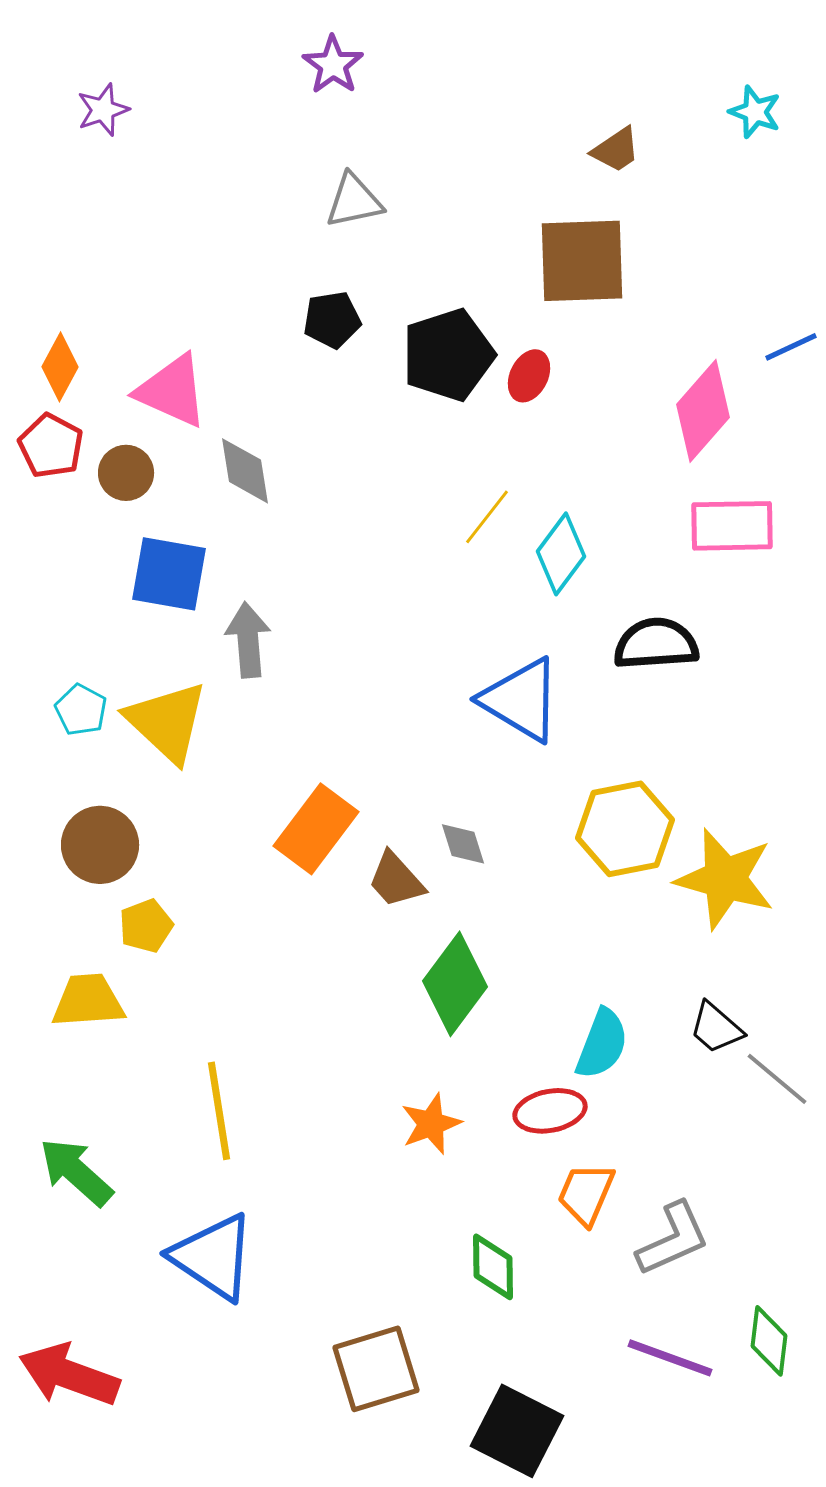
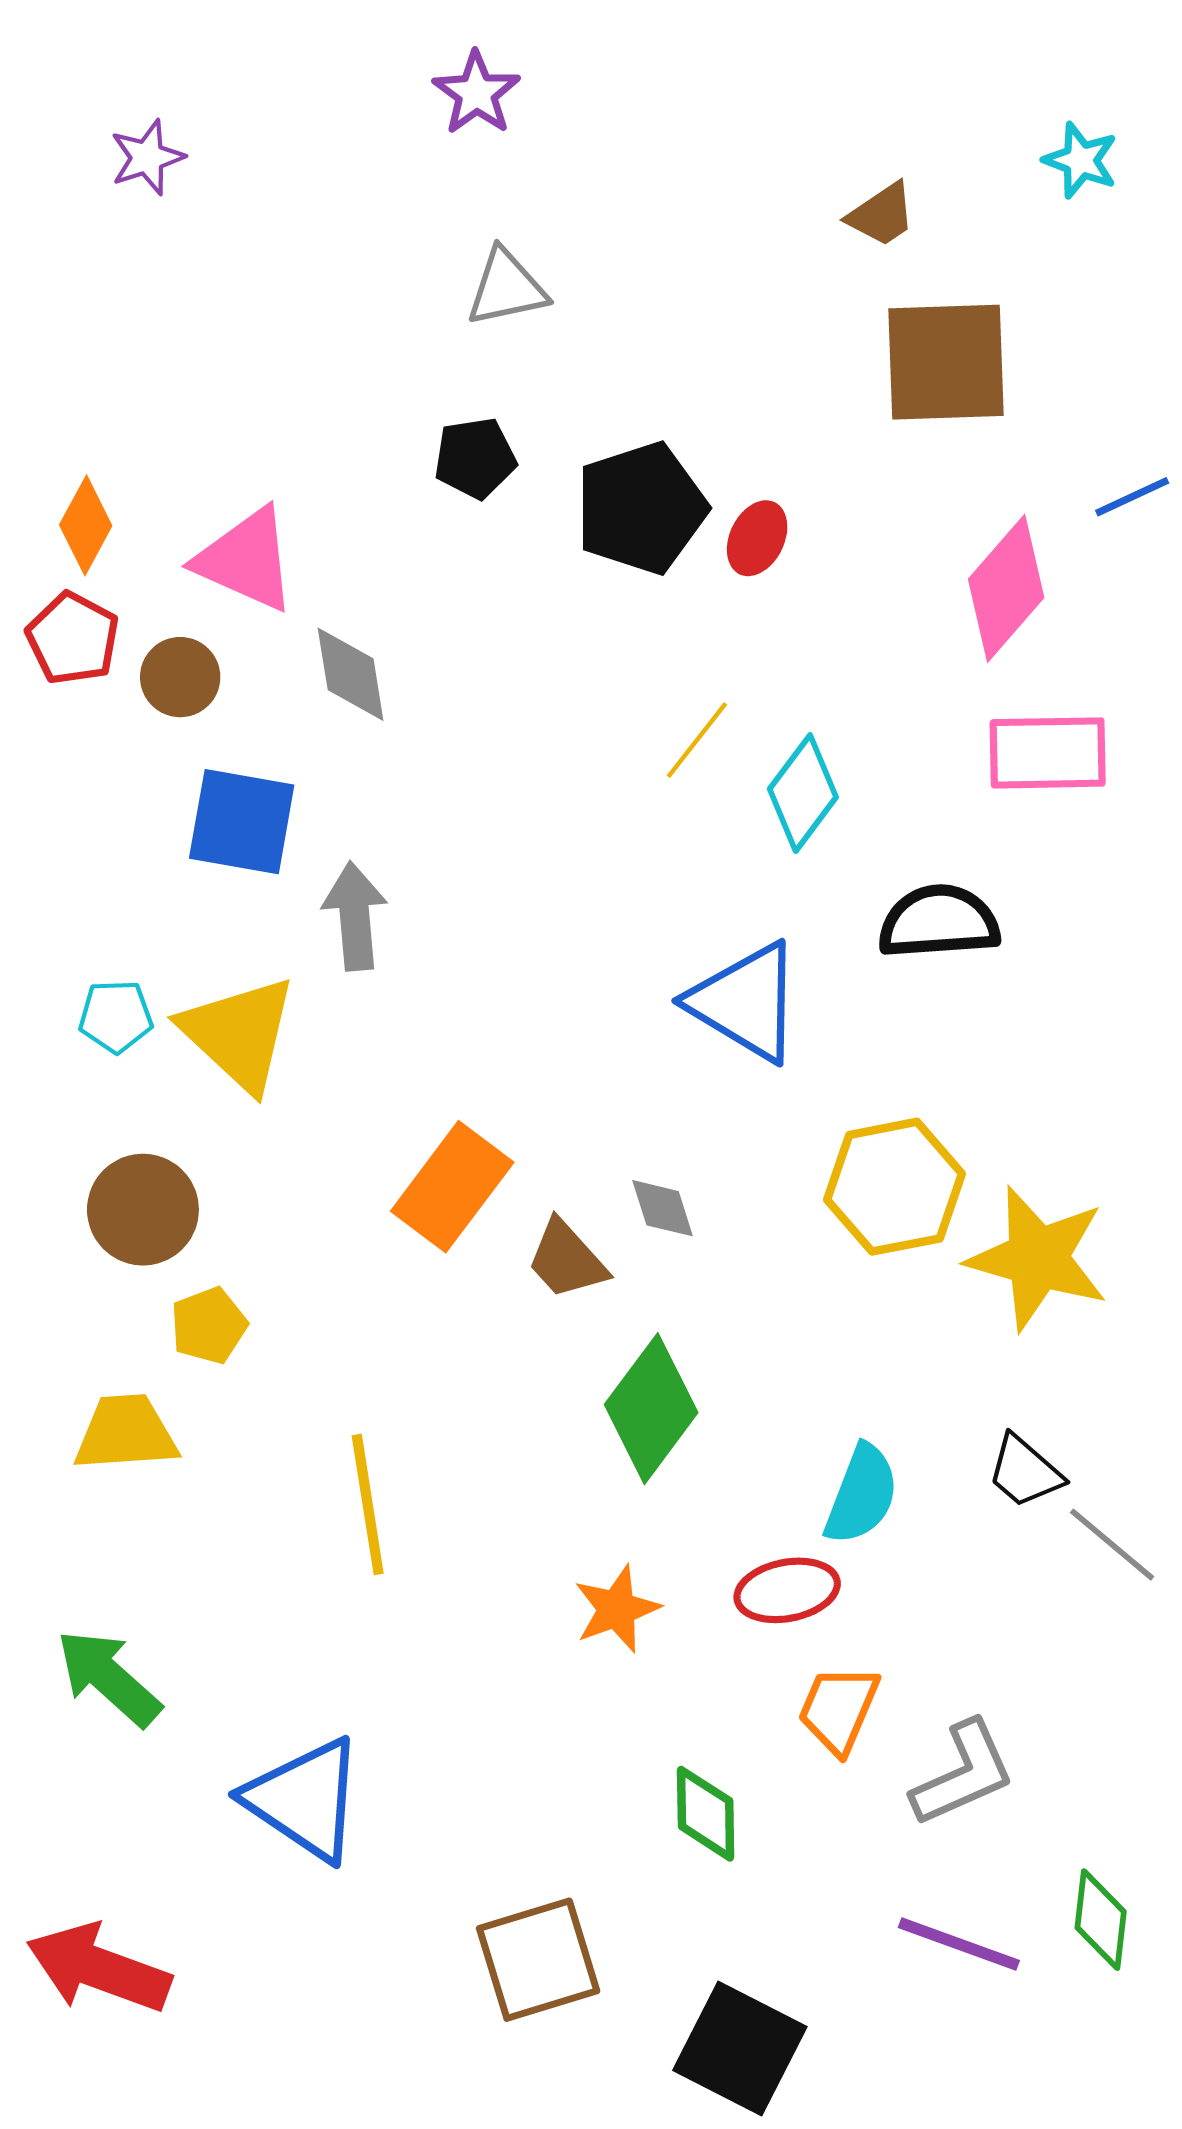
brown square: (582, 261) -> (946, 362), moved
cyan pentagon: (81, 710) -> (116, 1016), turned -30
yellow line: (219, 1111) -> (368, 1505), moved

